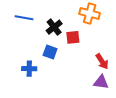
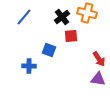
blue line: (24, 18) -> (24, 17), turned -60
black cross: (54, 27) -> (62, 17), moved

